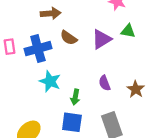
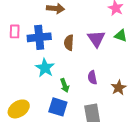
brown semicircle: (69, 38) -> (69, 43), moved, turned 49
purple triangle: (102, 39) -> (96, 39), turned -42
green arrow: (75, 97) -> (65, 85), turned -40

